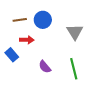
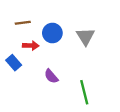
blue circle: (43, 20) -> (52, 33), moved
green line: (74, 69) -> (84, 92), moved

